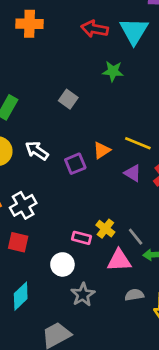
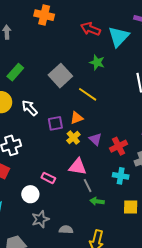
gray square: (68, 99) -> (60, 76), size x1.6
yellow line: (138, 143) -> (88, 94), moved
yellow cross: (105, 229) -> (73, 138), moved
pink triangle: (119, 260) -> (78, 167), moved
gray semicircle: (134, 295) -> (66, 230), moved

